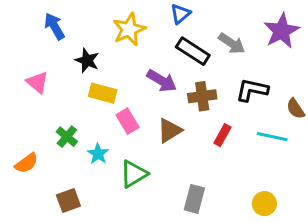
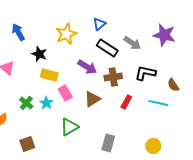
purple star: (282, 31) -> (164, 35), turned -30
cyan star: (98, 154) -> (46, 103), moved

